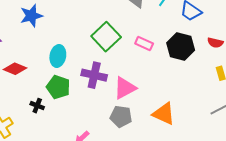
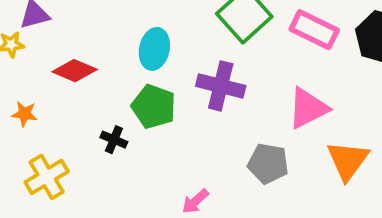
pink rectangle: (144, 43) -> (314, 30), size x1.4
pink triangle: (125, 88) -> (308, 108), moved
orange triangle: (164, 114) -> (348, 160), turned 40

